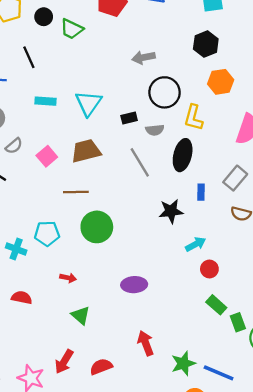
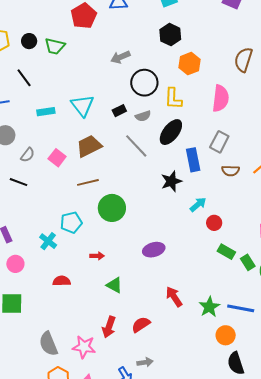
black ellipse: (183, 155) -> (171, 132), turned 36
blue rectangle: (201, 192) -> (193, 160), size x1.6
cyan cross: (16, 249) -> (48, 241), turned 30

